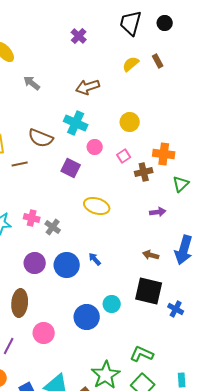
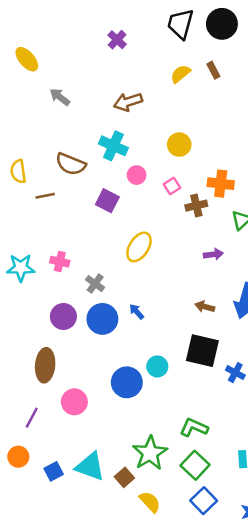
black circle: (165, 23) -> (222, 24), size x1.6
yellow ellipse: (97, 206) -> (139, 247), turned -75
gray cross: (53, 227) -> (95, 284), moved

